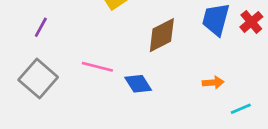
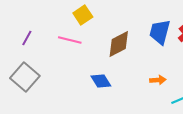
pink line: (97, 67) -> (70, 40), moved

